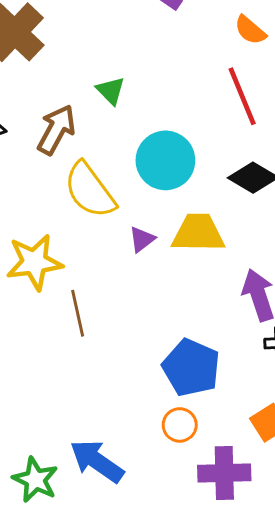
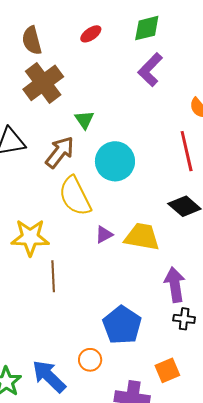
green triangle: (111, 91) -> (84, 120), moved
cyan circle: (165, 160) -> (115, 161), moved
orange circle: (180, 425) -> (90, 360), moved

